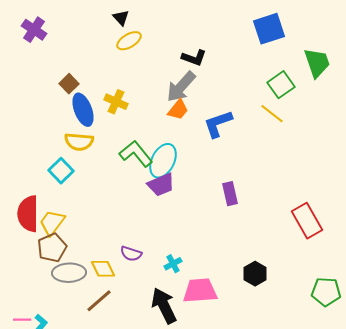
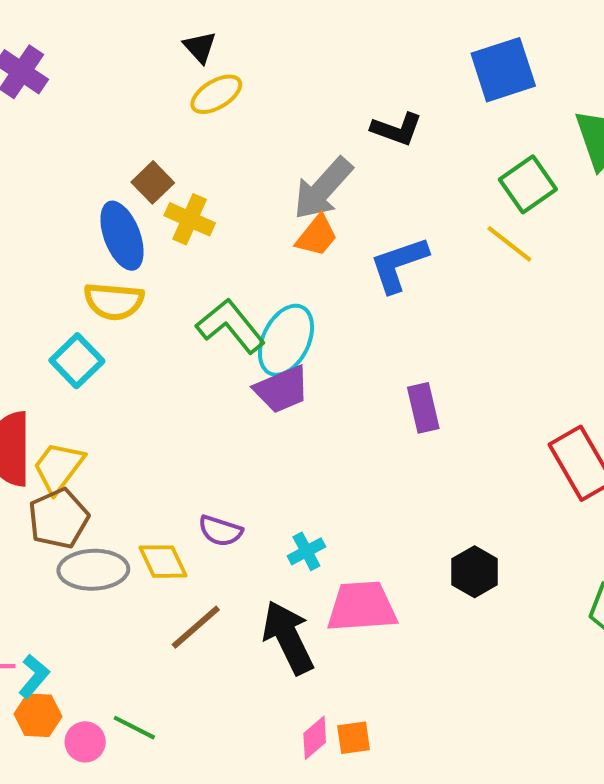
black L-shape: (194, 58) -> (397, 129), moved
brown square: (69, 84) -> (153, 182), moved
brown line: (99, 301) -> (196, 627), moved

